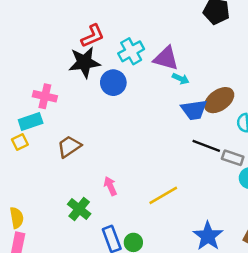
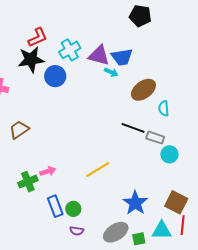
blue trapezoid: (194, 110) -> (122, 57), moved
pink arrow: (110, 186) -> (48, 171), moved, turned 98
green cross: (79, 209) -> (28, 182), turned 30

